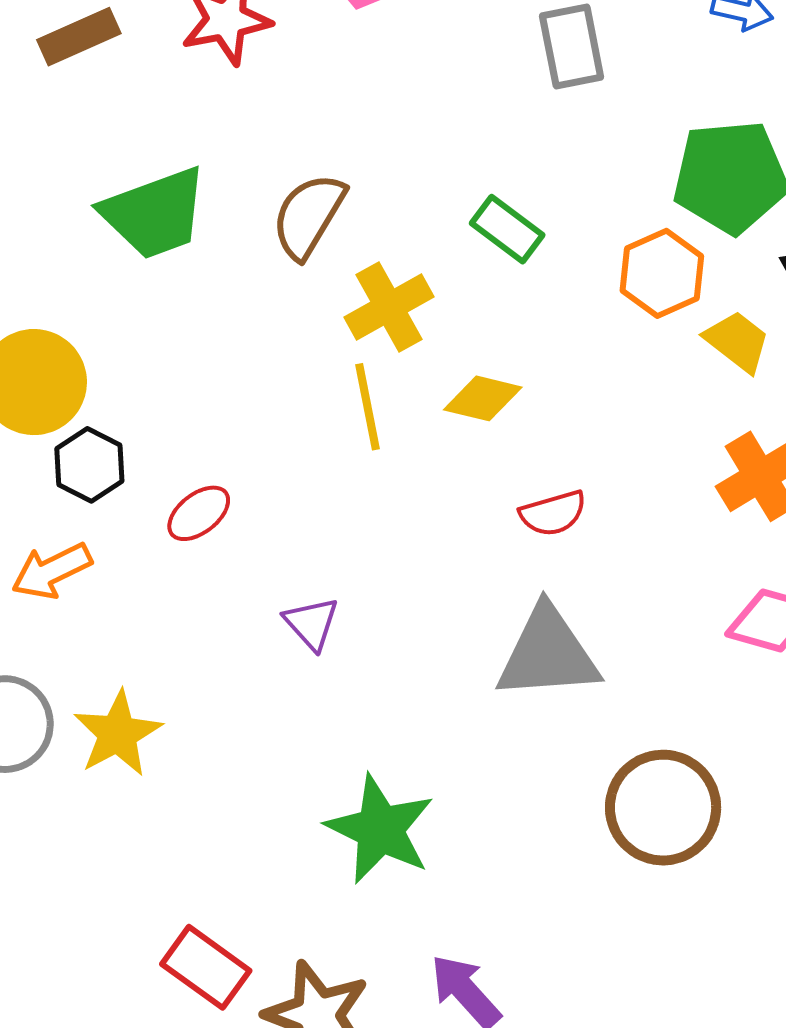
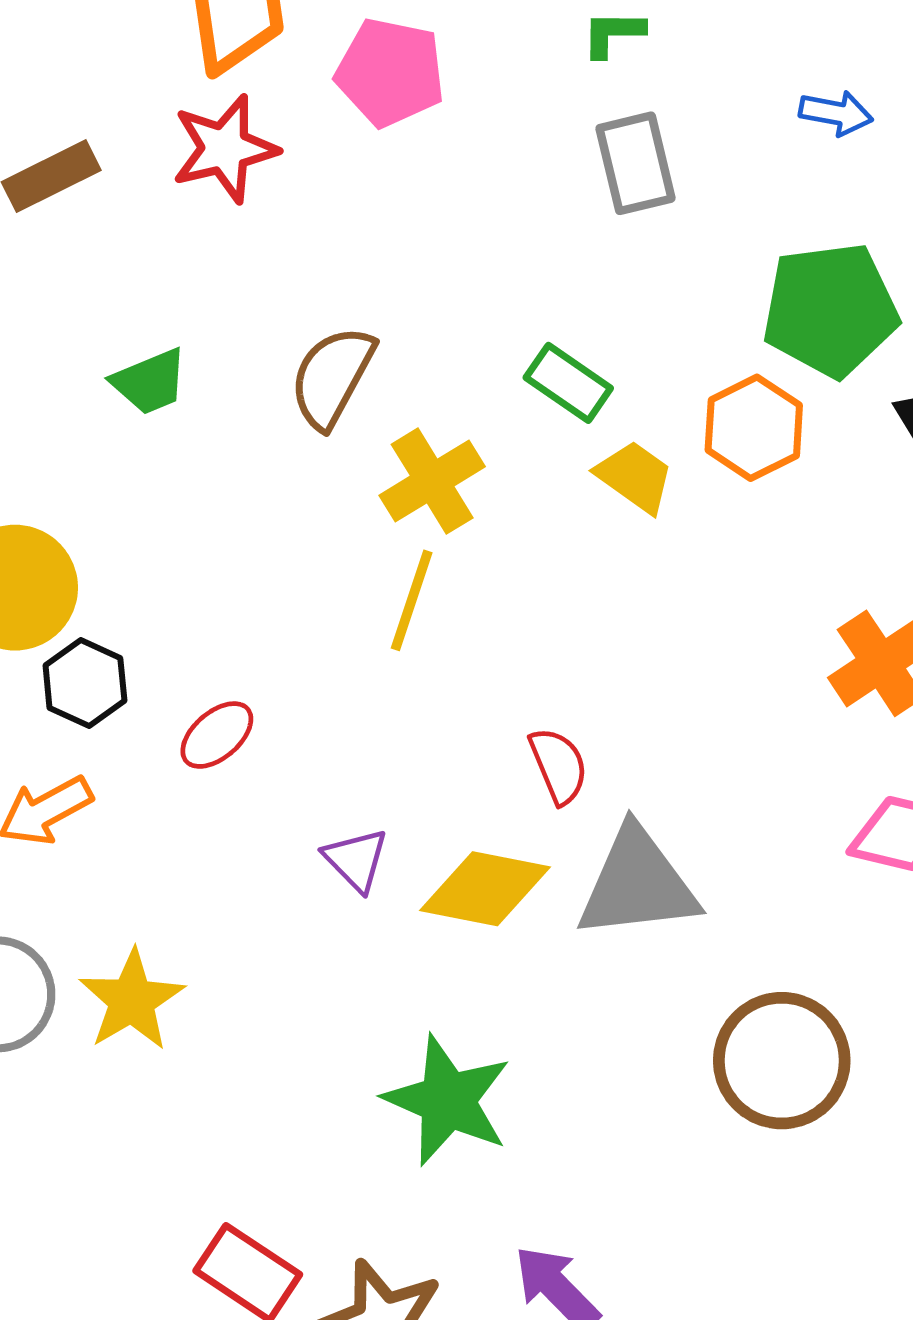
green trapezoid: (155, 213) -> (150, 382), size x0.6
yellow trapezoid: (737, 341) -> (635, 477), moved
yellow diamond: (483, 398) -> (485, 889), moved, size x1.4
yellow line: (368, 407) -> (412, 600), turned 32
red semicircle: (553, 513) -> (559, 766), moved, turned -94

